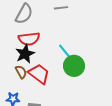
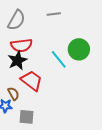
green circle: (74, 66) -> (79, 49), moved
brown semicircle: (21, 72) -> (13, 94), moved

